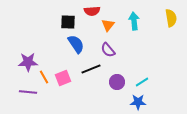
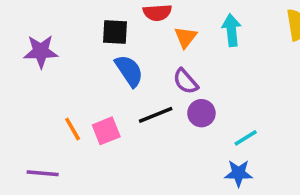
purple star: (28, 62) -> (41, 51), moved
purple circle: (117, 82) -> (201, 113), moved
purple line: (28, 92) -> (43, 173), moved

